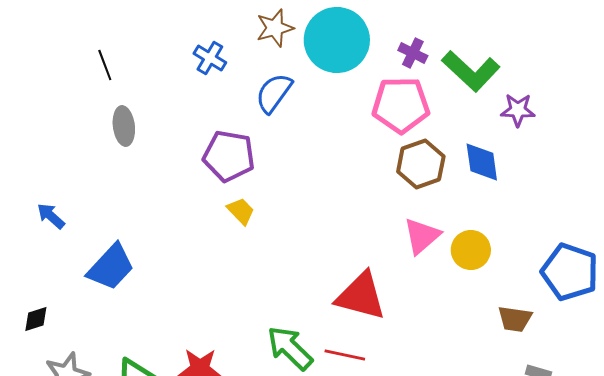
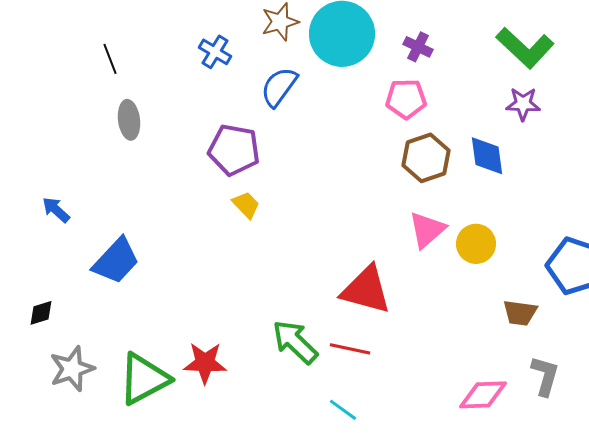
green L-shape: (471, 71) -> (525, 48), moved
pink pentagon: (401, 105) -> (406, 99), size x0.7

